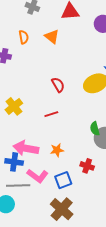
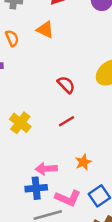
pink arrow: (26, 148) -> (46, 169), size x0.7

